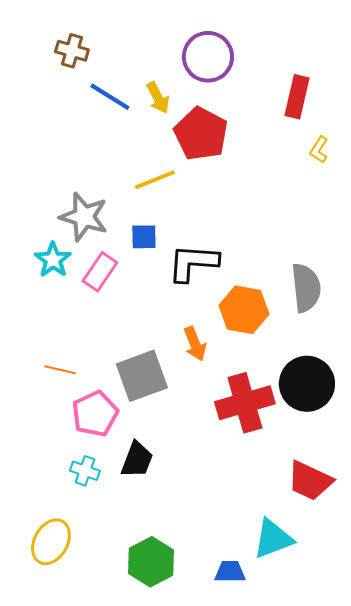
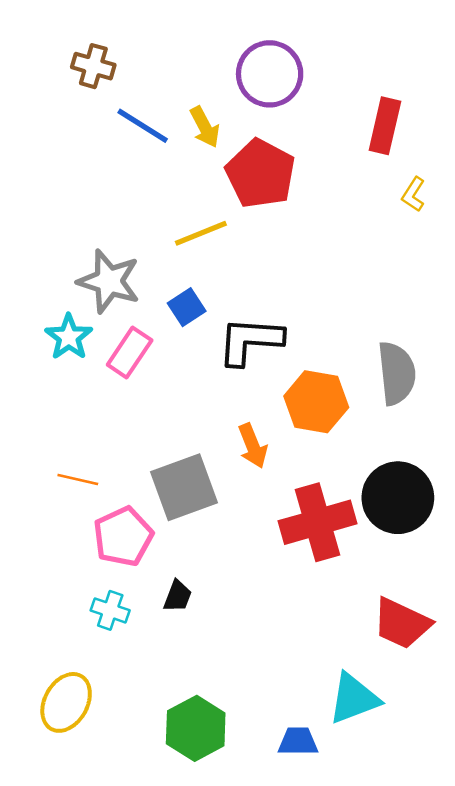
blue square: (144, 237) -> (187, 307), turned -32
black trapezoid: (137, 460) -> (178, 596), size x0.7

